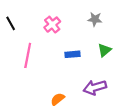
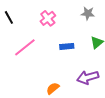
pink line: (28, 55) -> (25, 47), turned 40

